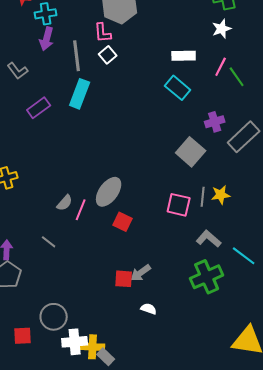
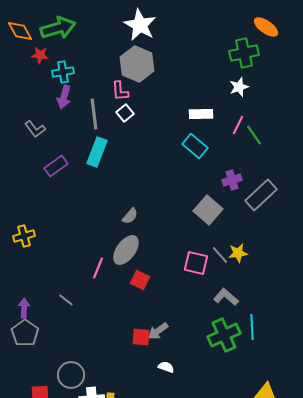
gray line: (203, 197) -> (220, 255), turned -48
gray semicircle: (65, 203) -> (130, 216), moved
cyan line: (244, 256) -> (252, 327), moved, turned 50

